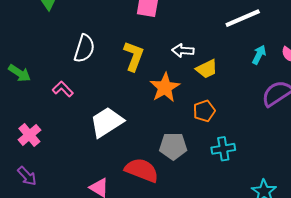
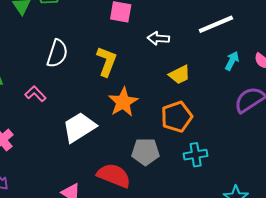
white arrow: (183, 51) -> (158, 38), moved
orange star: (165, 87) -> (123, 102), moved
orange pentagon: (204, 111) -> (177, 117), size x1.4

